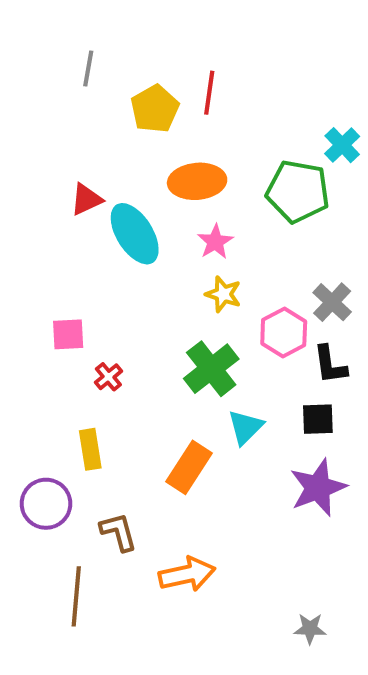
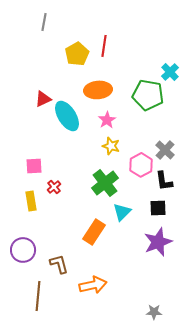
gray line: (88, 69) -> (44, 22), moved
yellow rectangle: (90, 449) -> (31, 201), moved

